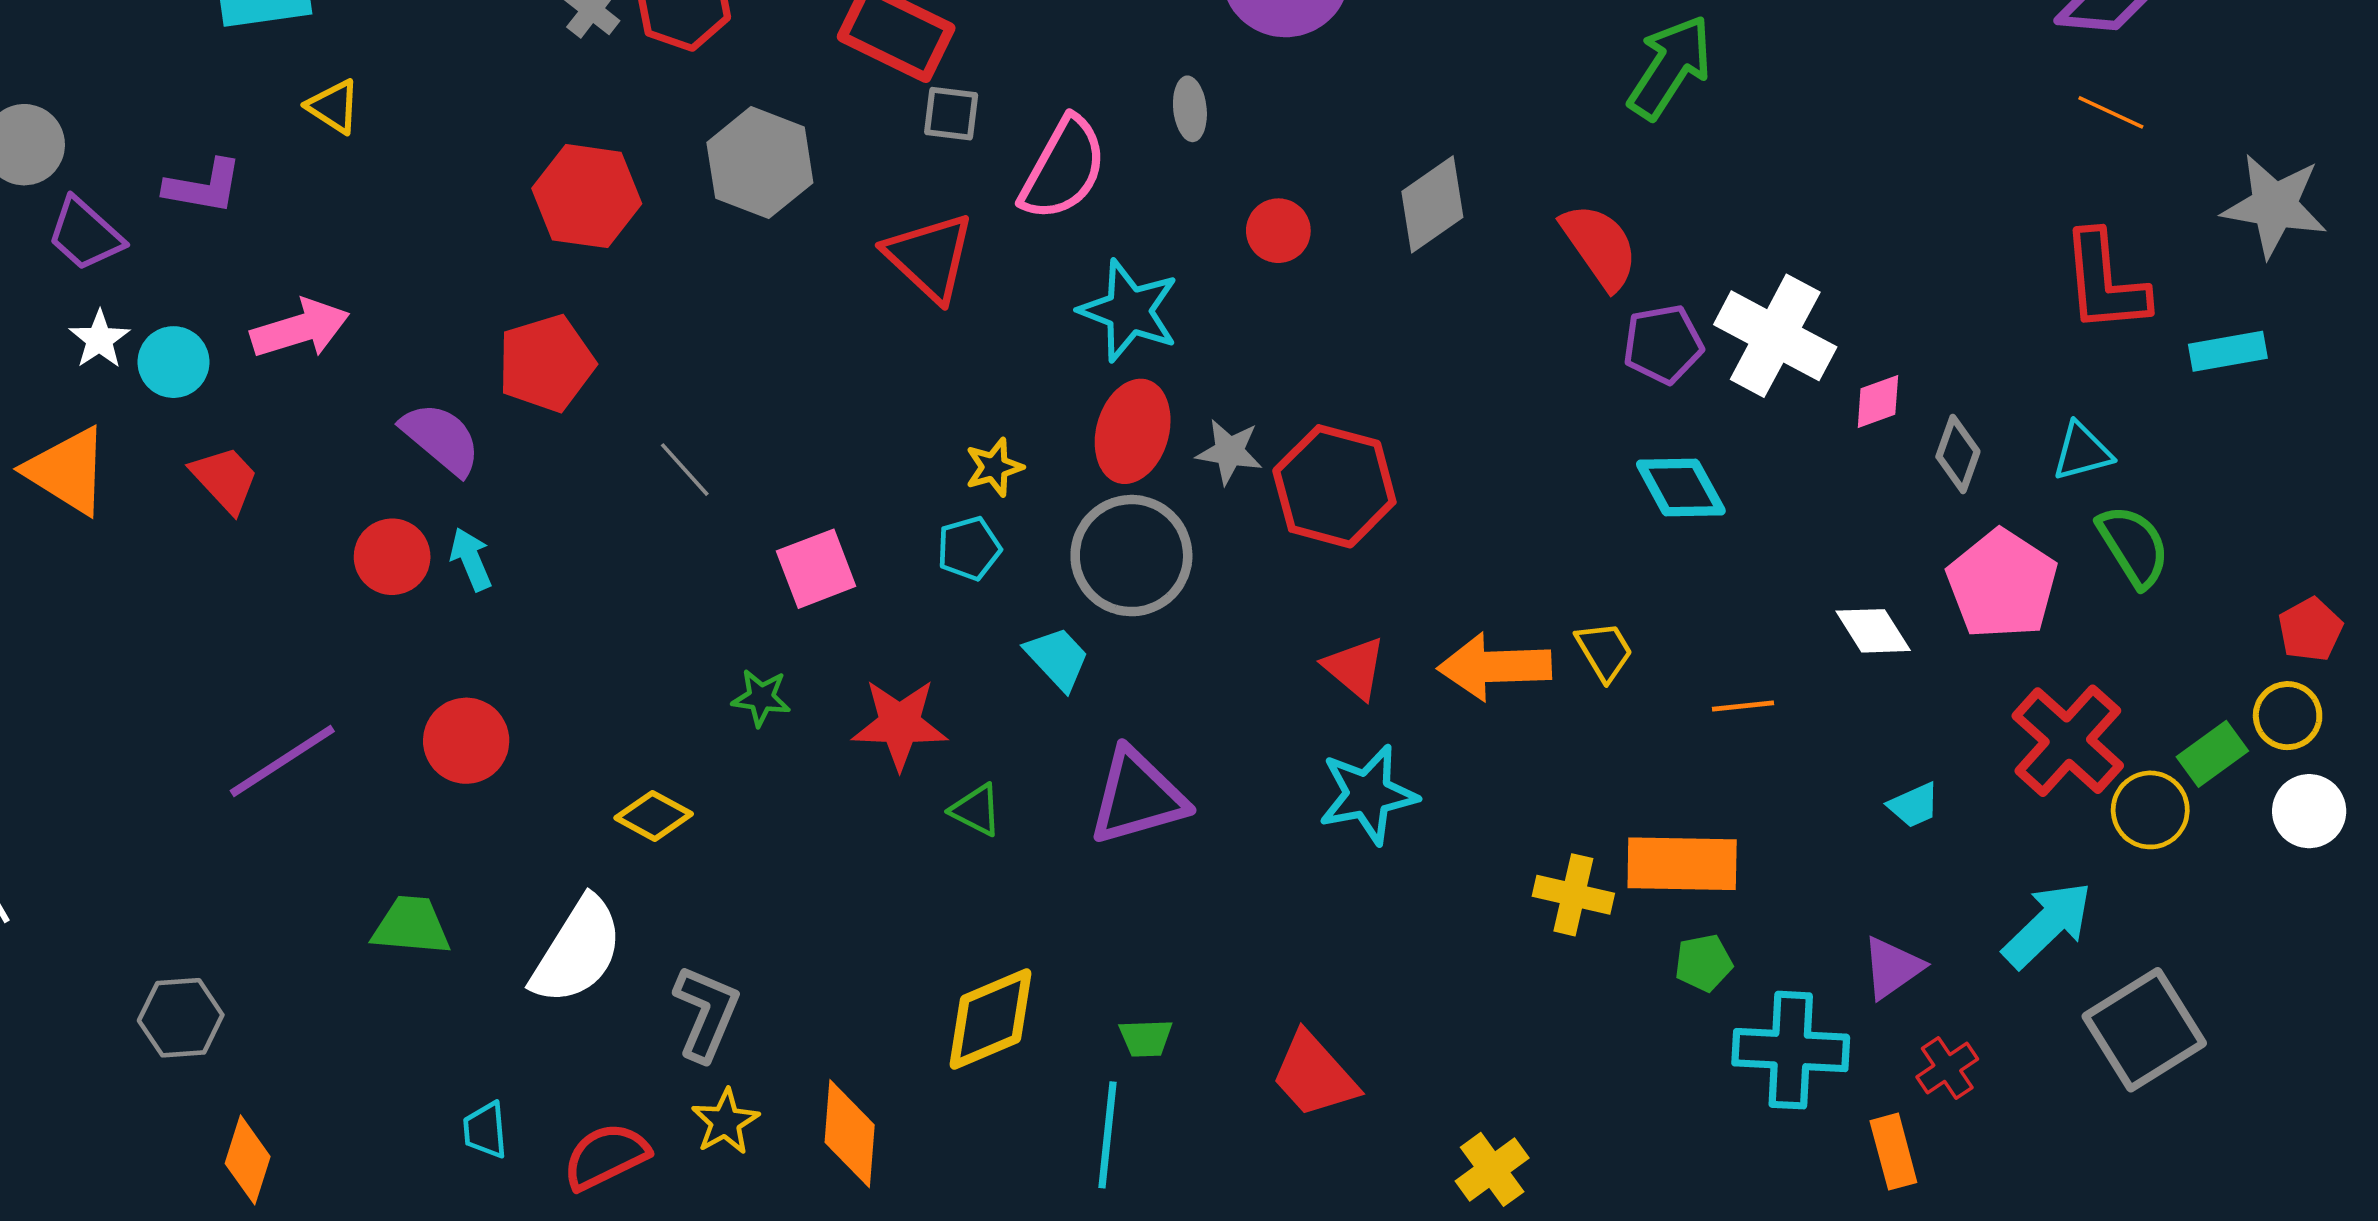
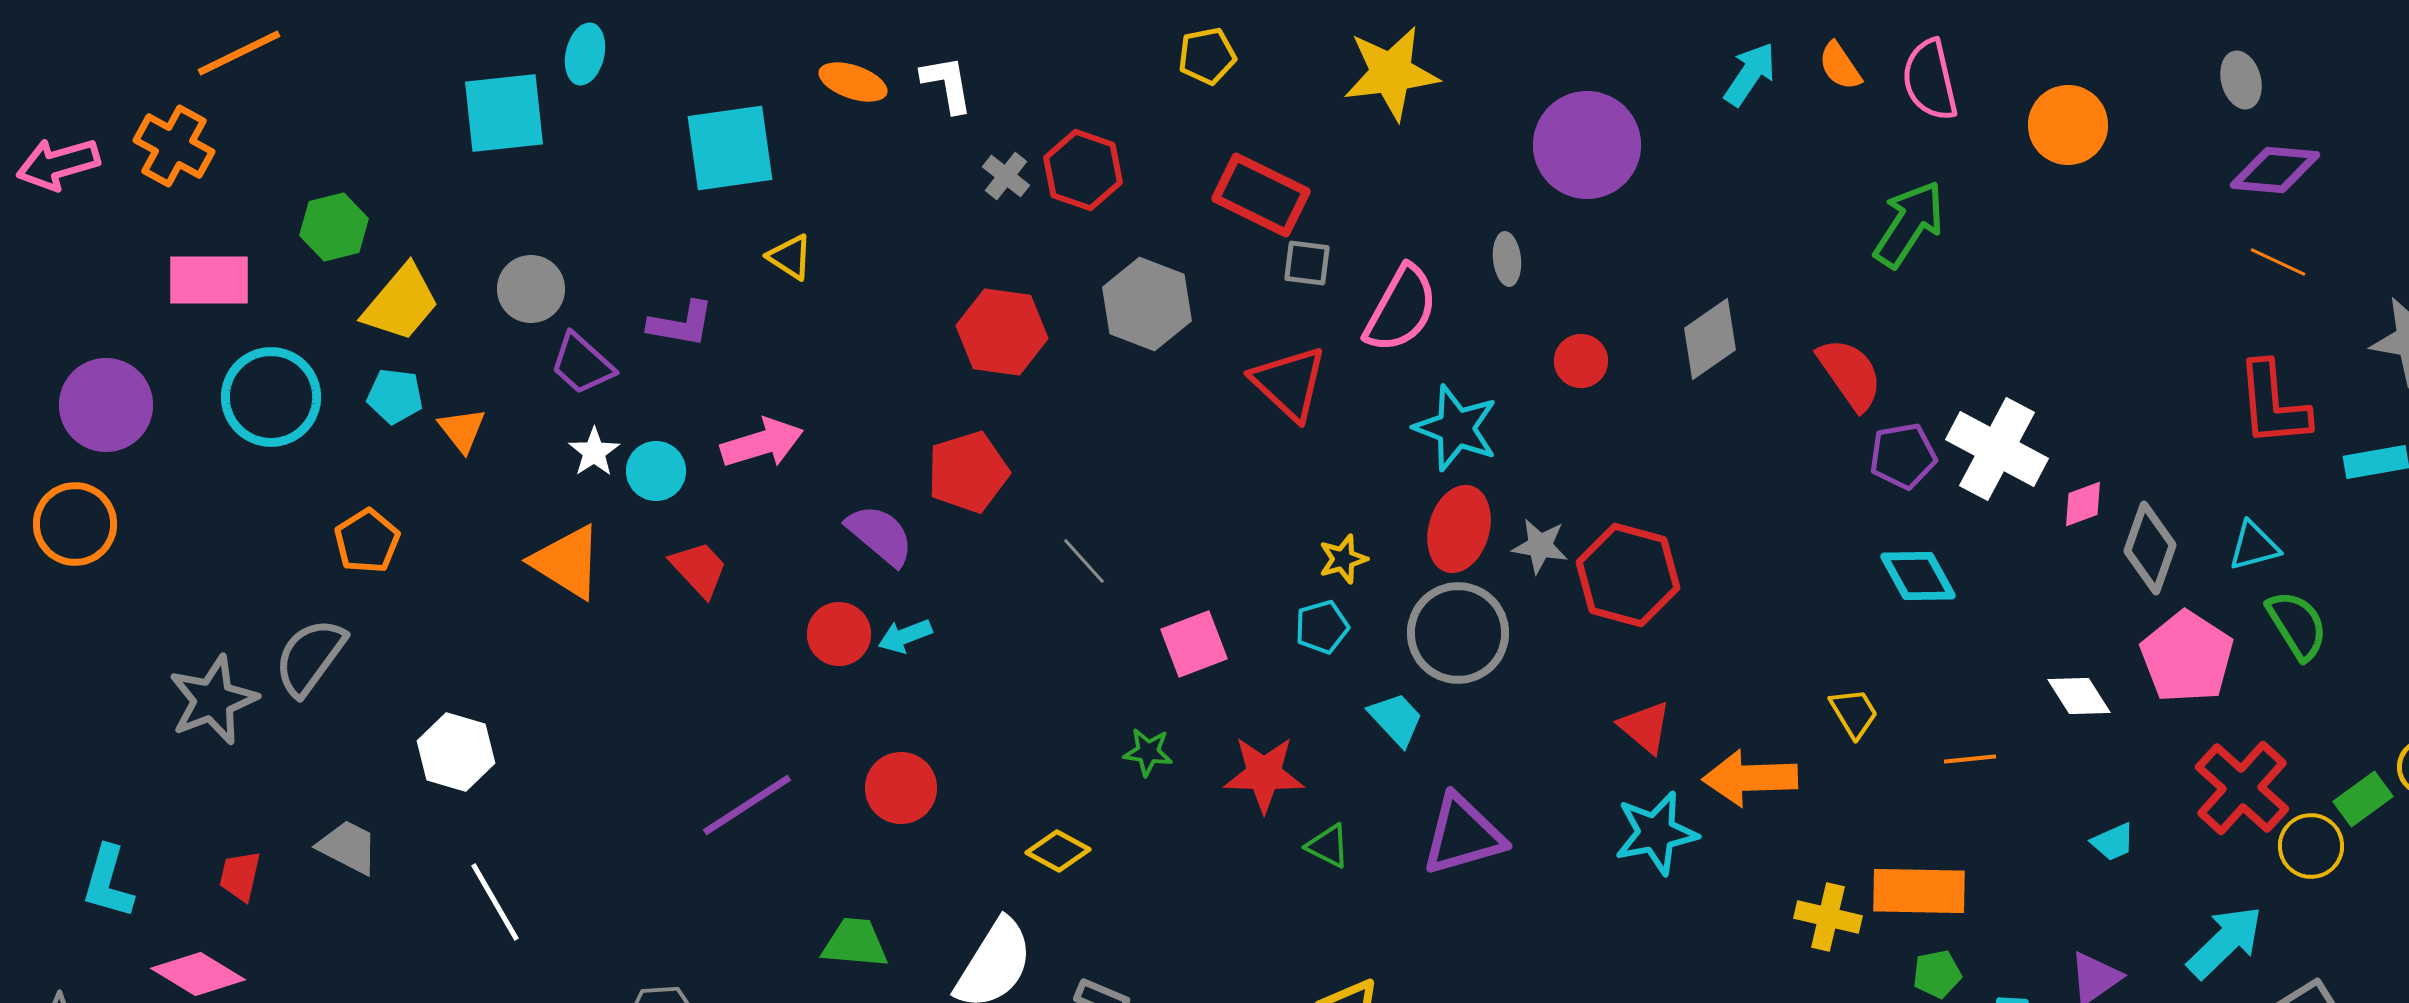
gray diamond: (1958, 454) -> (2150, 548), size x1.4
cyan arrow: (471, 559) -> (905, 636), turned -88
orange arrow: (1495, 667) -> (1750, 778), moved

